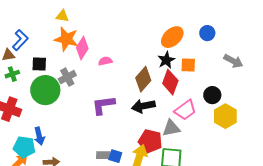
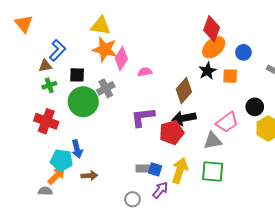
yellow triangle: (62, 16) -> (101, 26), size x1.5
blue circle: (207, 33) -> (243, 52), moved
red diamond: (170, 82) -> (212, 29), moved
red pentagon: (150, 141) -> (172, 133), moved, turned -30

